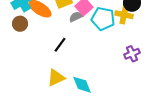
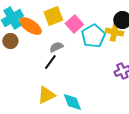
gray semicircle: (76, 17) -> (56, 47), moved
cyan pentagon: (103, 19) -> (93, 36), turned 30

